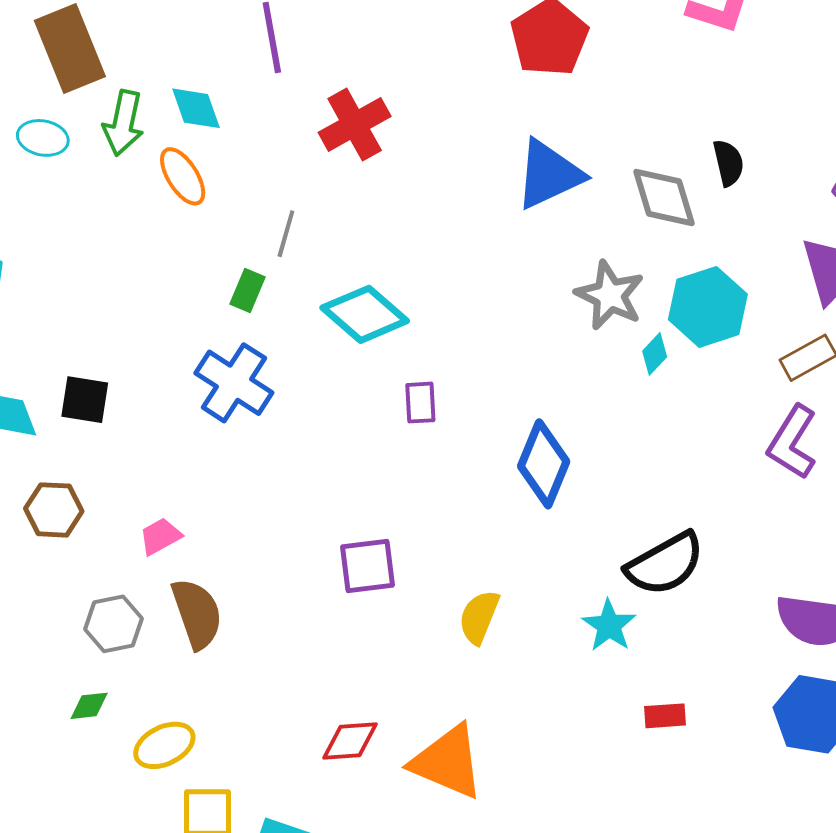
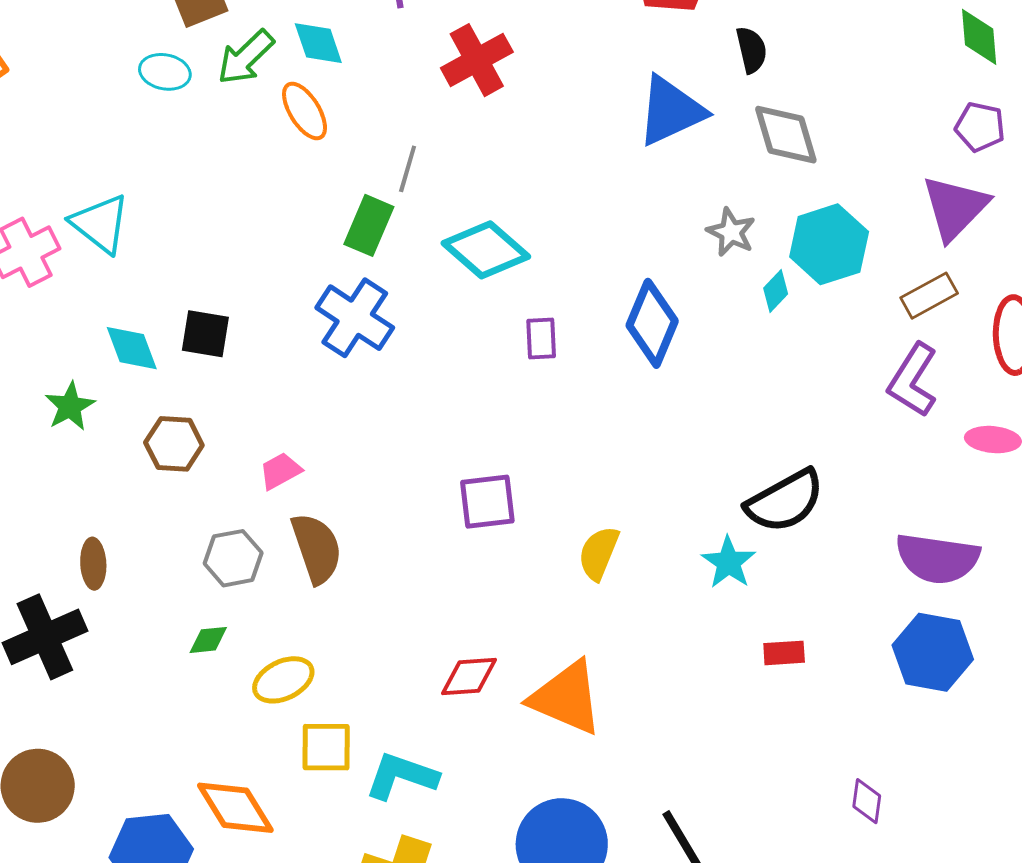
green arrow: (123, 123) -> (246, 57), turned 34
black semicircle: (728, 163) -> (751, 50), moved
green rectangle: (247, 291) -> (369, 225), size x1.4
gray star: (610, 295) -> (731, 232), size x0.7
blue diamond: (544, 464) -> (652, 323), moved

